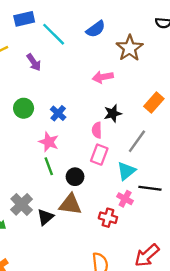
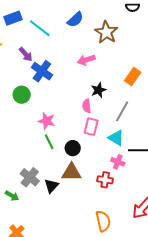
blue cross: (58, 113) -> (42, 71), moved, size x1.5
cyan triangle: (126, 171) -> (116, 138), turned -42

